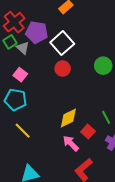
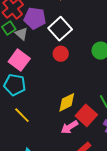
pink square: (20, 75) -> (19, 60), size x1.5
red square: (88, 131) -> (86, 115), size x1.5
pink arrow: (71, 143) -> (69, 127), turned -78

